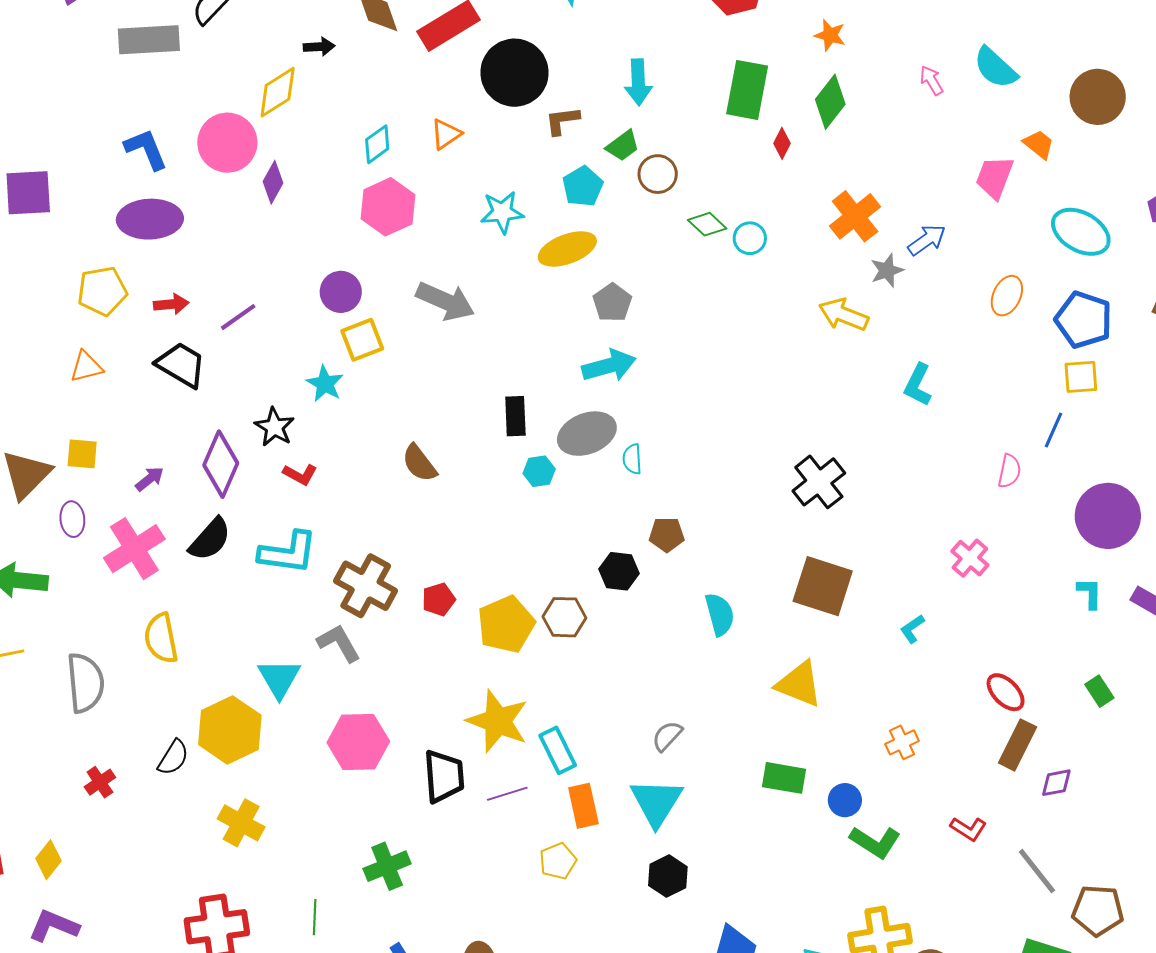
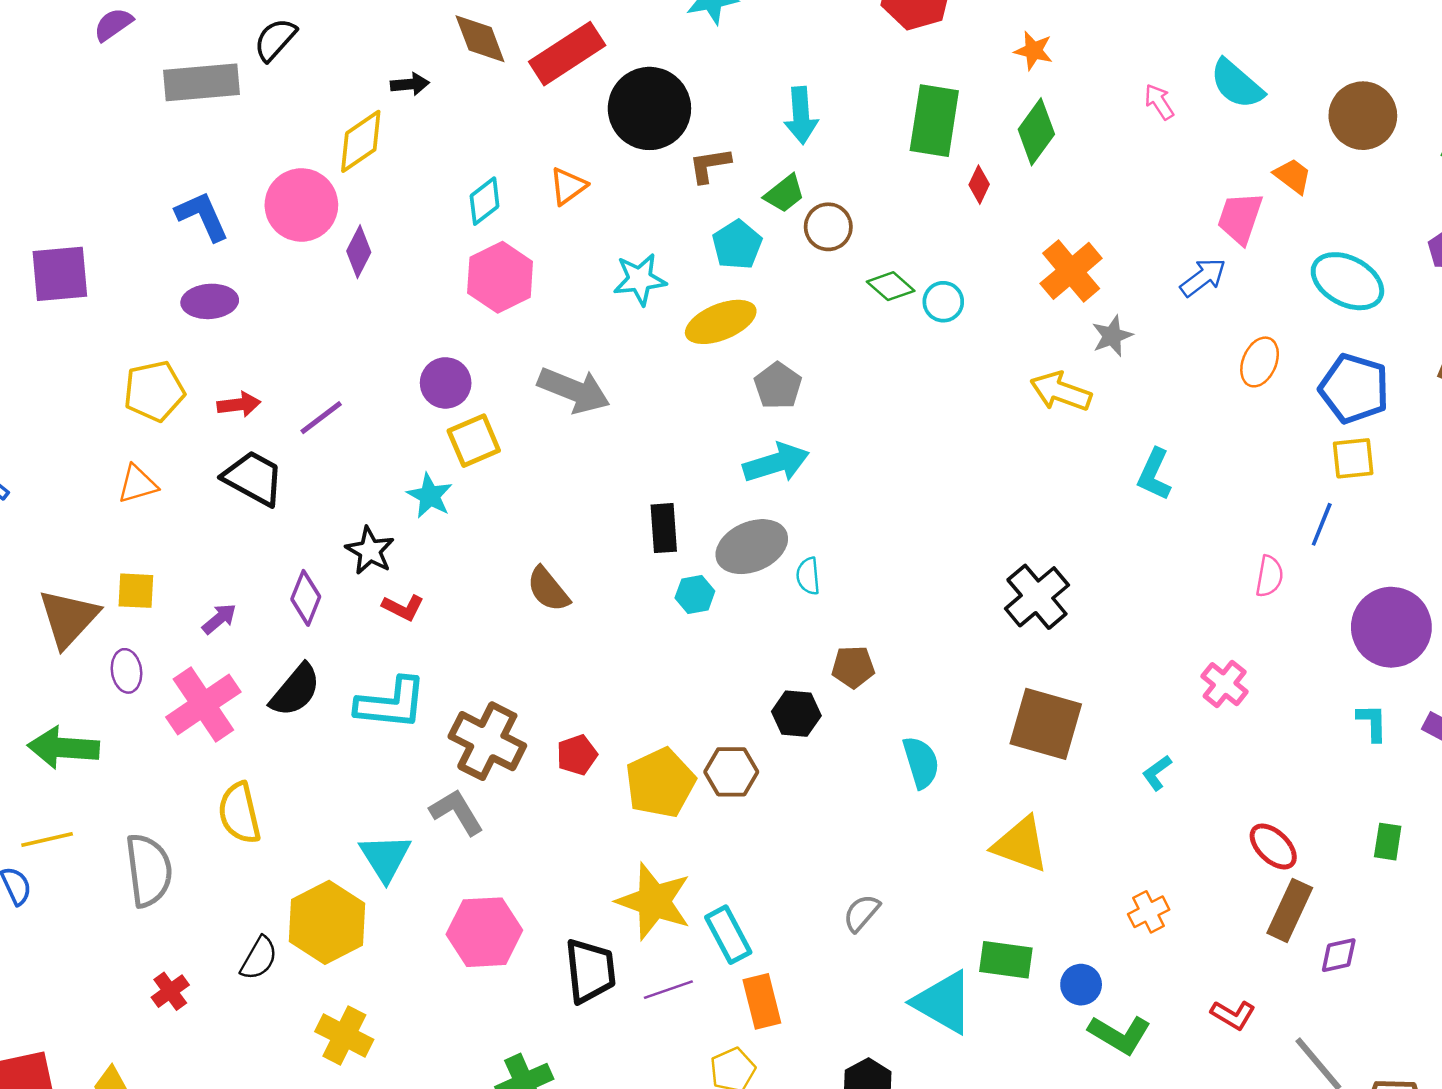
purple ellipse: (150, 219) -> (210, 301), size x0.7
blue arrow: (927, 240) -> (1203, 277), moved
purple diamond: (221, 464) -> (306, 598), size x0.7
green rectangle: (1099, 691) -> (1388, 842), turned 44
cyan triangle: (656, 802) -> (943, 1002), moved, turned -30

